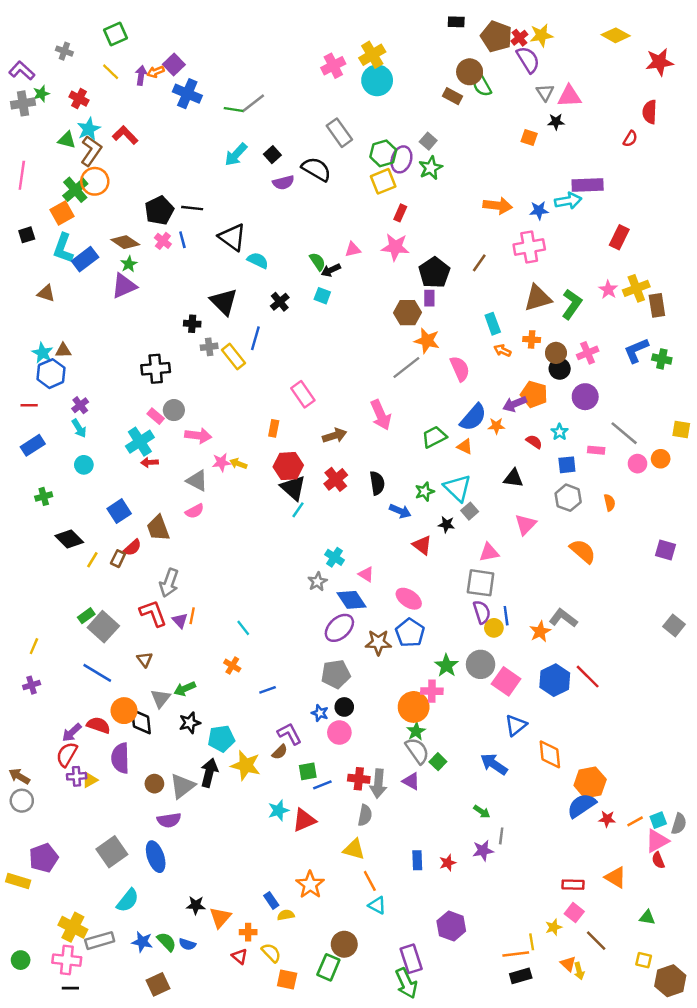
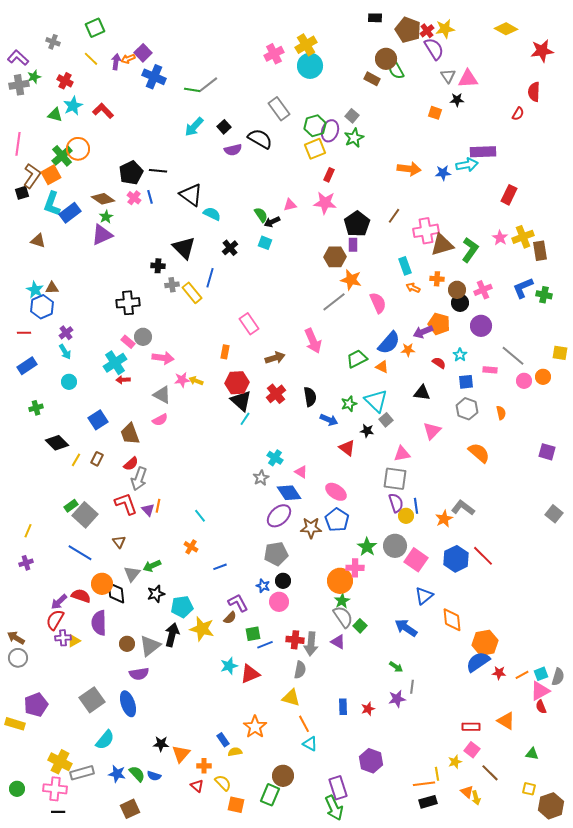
brown L-shape: (91, 151) -> (32, 176), moved
pink cross: (529, 247) -> (426, 231), moved
red semicircle: (133, 548) -> (131, 464), moved

